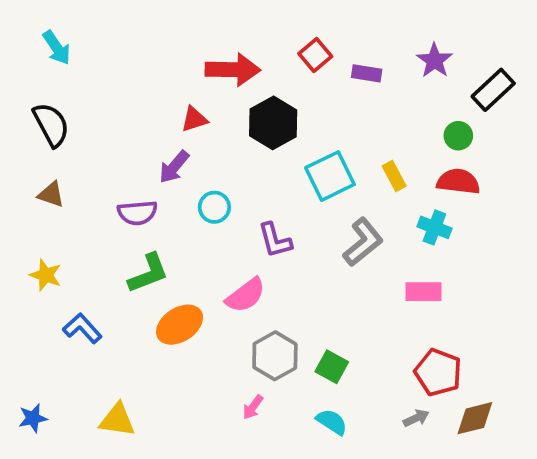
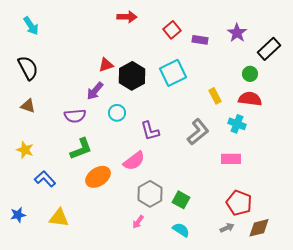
red arrow: (233, 70) -> (127, 17), moved, size x0.7
black hexagon: (273, 123) -> (132, 76), moved
cyan square: (330, 176) -> (173, 73), moved
blue star: (33, 418) -> (18, 215), moved
yellow triangle: (117, 420) -> (59, 218), moved

